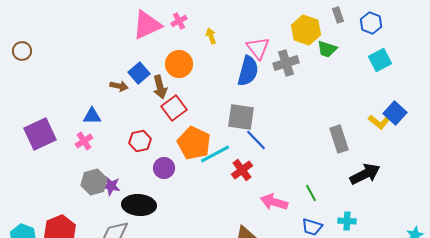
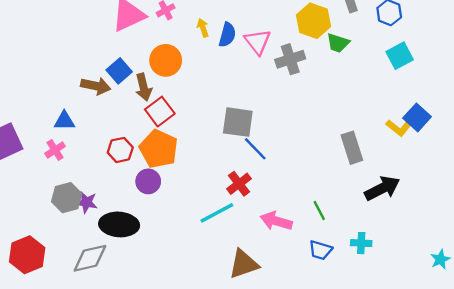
blue semicircle: (248, 71) -> (227, 35), moved, size x0.7
brown arrow: (119, 86) -> (96, 86), size x1.4
orange pentagon: (194, 143) -> (159, 149), moved
cyan line: (215, 154) -> (217, 213), moved

